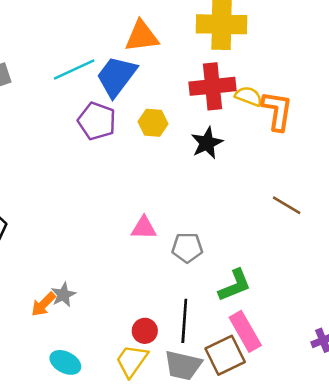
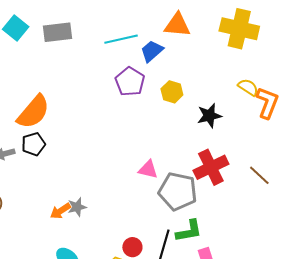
blue trapezoid: (116, 76) -> (152, 51), size x0.7
red cross: (212, 86) -> (211, 167), moved, turned -32
gray pentagon: (187, 248) -> (178, 191), size x1.6
green L-shape: (235, 285) -> (189, 231), moved

